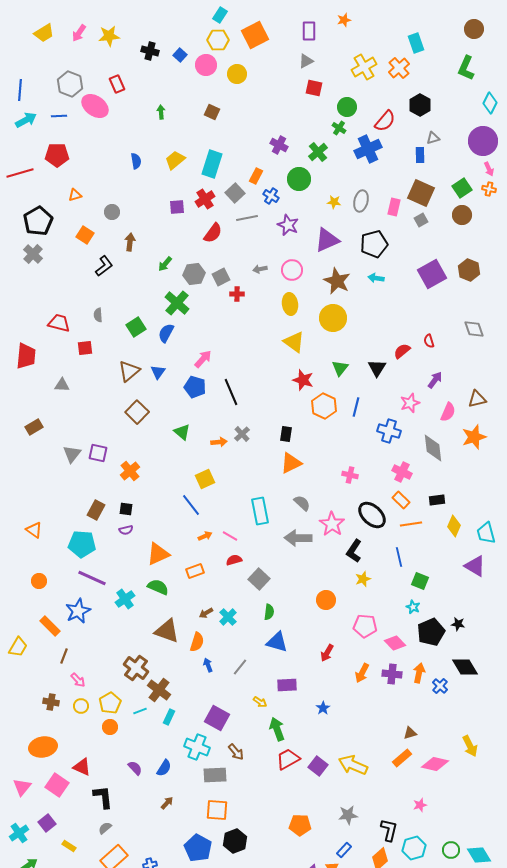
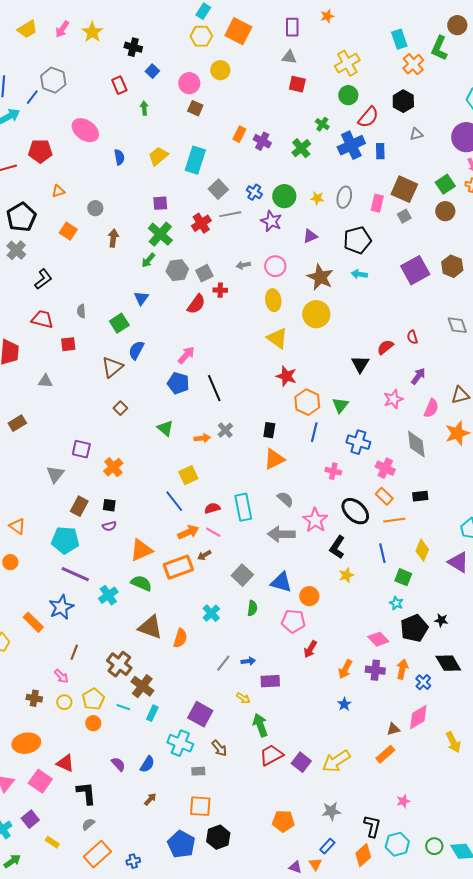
orange square: (255, 35) -> (238, 31), turned -36
yellow star: (109, 36) -> (92, 32), turned -30
blue square: (180, 55) -> (152, 71), moved
gray triangle: (306, 61) -> (289, 57), turned 35
pink circle: (206, 65) -> (189, 83), moved
orange cross: (399, 68) -> (413, 64), moved
green L-shape: (466, 68) -> (439, 48), moved
red rectangle: (117, 84) -> (119, 85), moved
pink ellipse: (95, 106) -> (85, 130), moved
green circle: (347, 107) -> (348, 95), moved
blue line: (59, 116) -> (32, 97), moved, turned -49
blue rectangle: (420, 155) -> (380, 151), moved
orange rectangle: (256, 176) -> (239, 134), moved
green circle: (299, 179) -> (284, 196), moved
red cross: (205, 199) -> (201, 223), moved
red semicircle: (213, 233) -> (196, 304), moved
purple triangle: (327, 240) -> (310, 236), size x0.6
black L-shape: (104, 266) -> (43, 279), moved
green cross: (177, 303) -> (160, 234), moved
blue semicircle: (166, 333) -> (136, 350), moved
green triangle: (340, 368) -> (340, 405), moved
blue triangle: (158, 372) -> (141, 298), moved
blue line: (356, 407) -> (314, 432), moved
brown square: (137, 412) -> (120, 408), size x0.6
blue cross: (389, 431) -> (358, 442), moved
gray triangle: (72, 454) -> (55, 474), moved
yellow diamond: (454, 526) -> (422, 550), moved
orange arrow: (205, 536) -> (188, 532), size x1.5
red semicircle: (234, 560) -> (212, 508), moved
orange rectangle: (195, 571) -> (178, 567), size x1.6
orange circle: (39, 581) -> (10, 562), moved
brown arrow: (206, 613) -> (204, 555), moved
pink pentagon: (365, 626) -> (293, 621), moved
blue triangle: (277, 642) -> (281, 582), moved
brown line: (64, 656) -> (74, 652), moved
blue arrow: (208, 665) -> (248, 661), moved, turned 104
blue star: (323, 708) -> (344, 704), moved
cyan line: (140, 711) -> (123, 707), turned 40
pink diamond: (435, 764) -> (418, 717), moved, turned -44
yellow arrow: (353, 765) -> (336, 761), turned -56
gray rectangle: (215, 775) -> (198, 771), size x0.6

